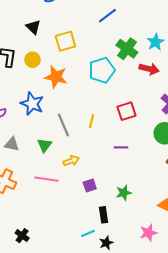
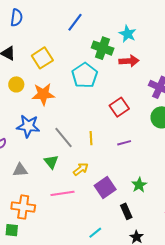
yellow line: (91, 121) -> (91, 138), moved
purple square: (90, 186) -> (105, 187), size x1.5
cyan line: (88, 233) -> (95, 233), moved

